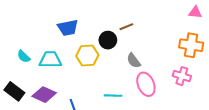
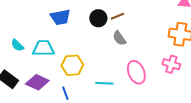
black circle: (108, 40) -> (98, 18), moved
yellow hexagon: (87, 55) -> (72, 65), moved
gray semicircle: (134, 61) -> (119, 38), moved

